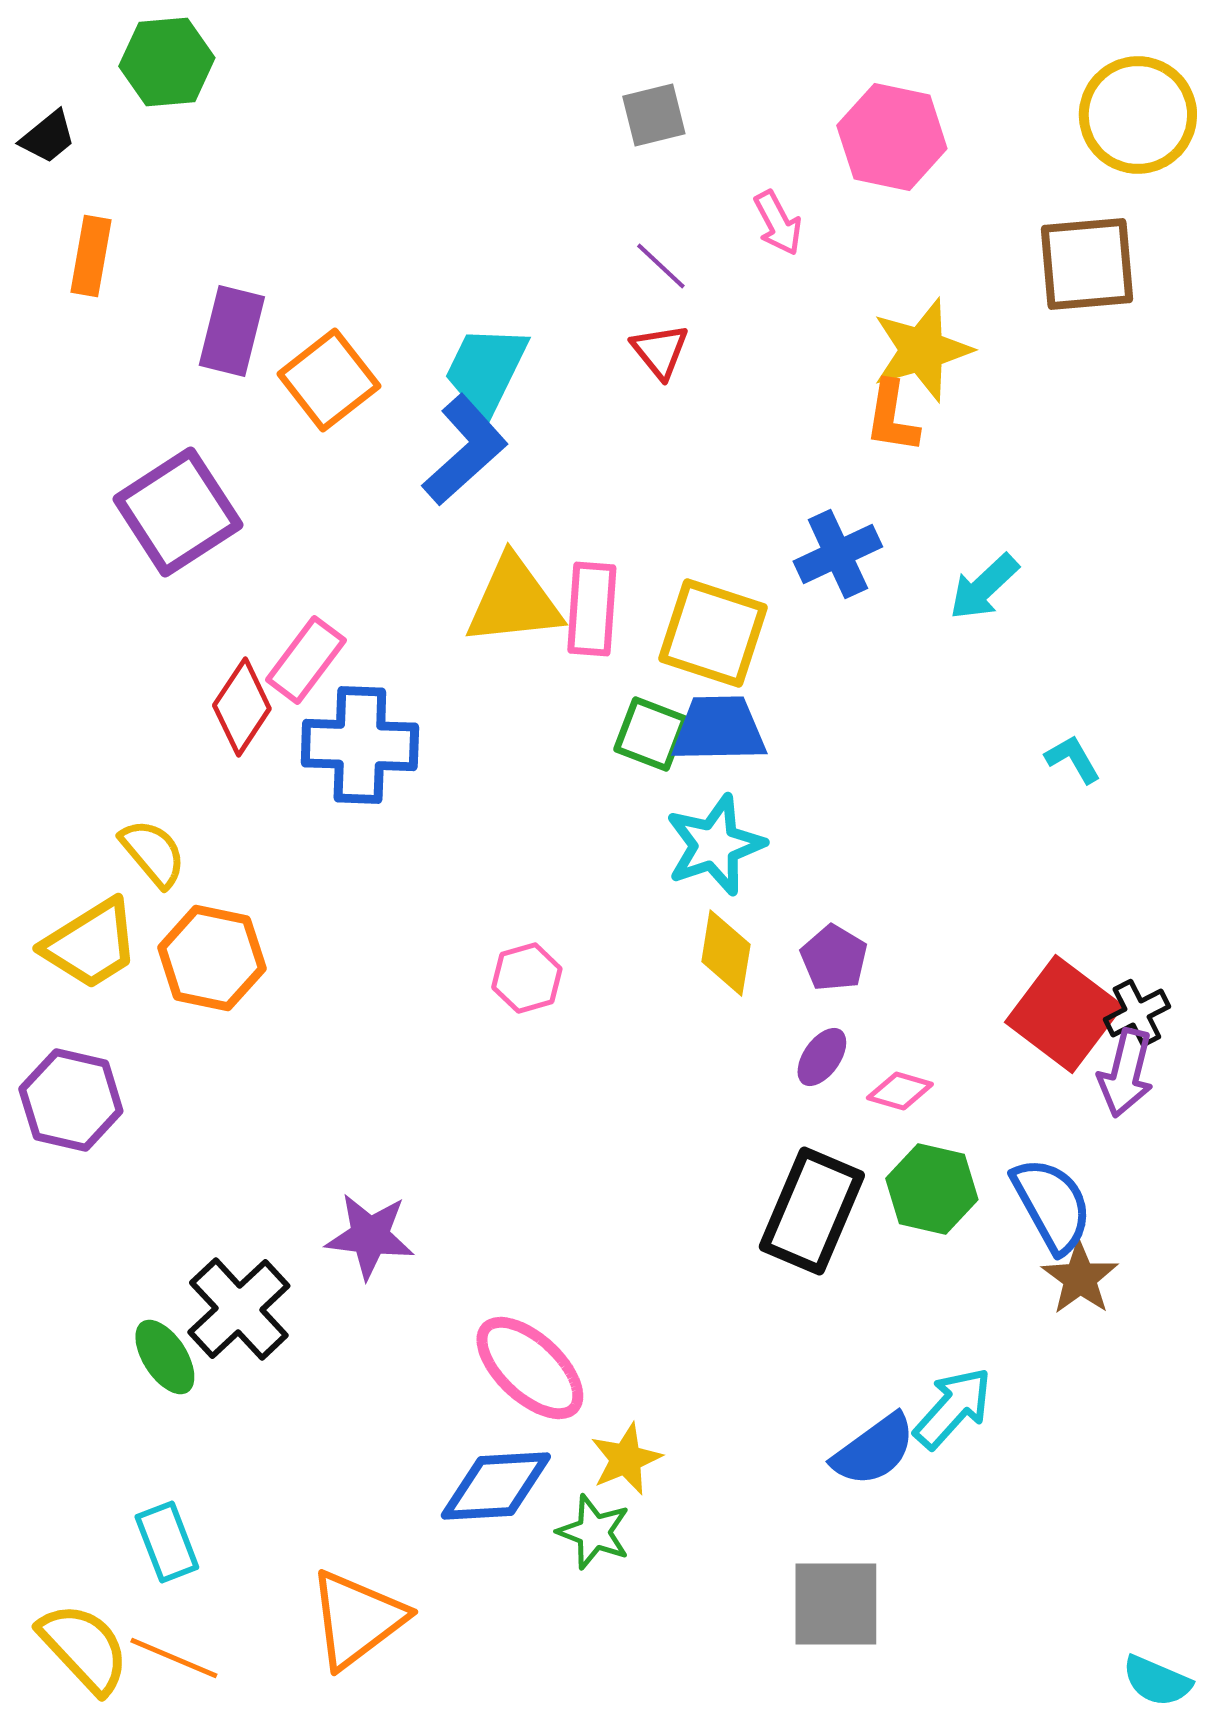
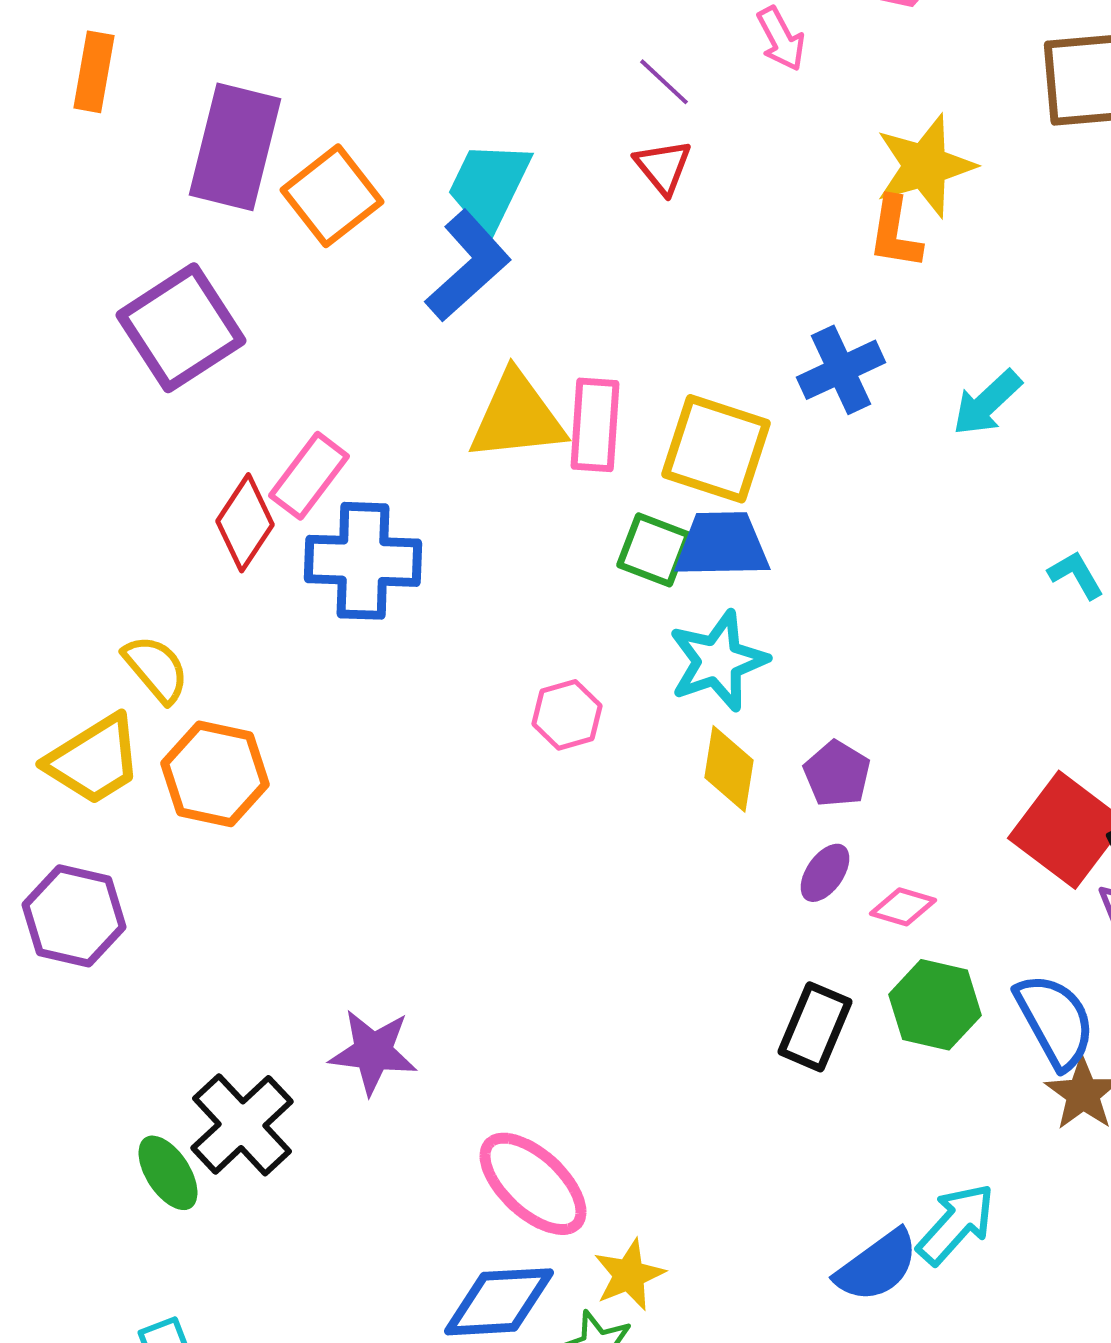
purple rectangle: (232, 331) -> (235, 147), size x1.4
pink hexagon: (527, 978) -> (567, 715), moved
black rectangle: (812, 1211) -> (815, 1027), size x0.7

